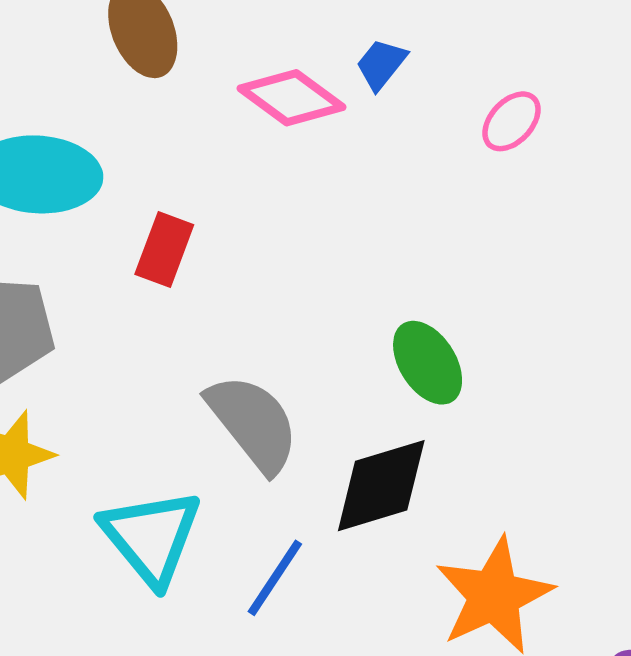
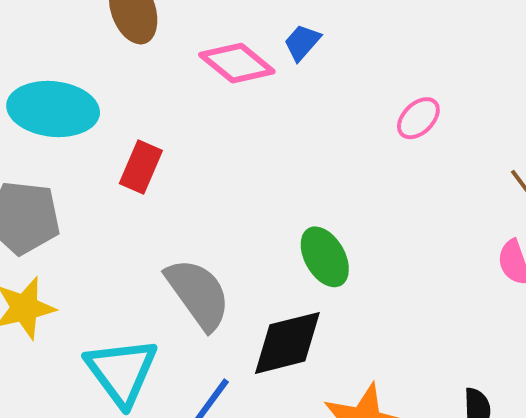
pink ellipse: (511, 121) -> (418, 118), moved

